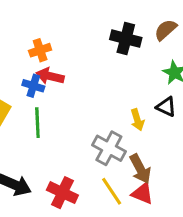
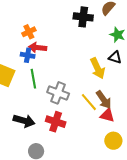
yellow arrow: (137, 120) -> (98, 68), size x1.5
gray cross: (109, 148) -> (58, 93), moved
yellow line: (112, 191) -> (89, 102), moved

